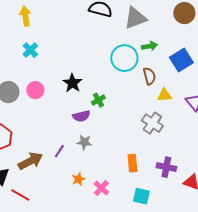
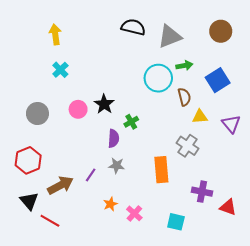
pink circle: (35, 90) -> (78, 109), moved
purple semicircle: (81, 116) -> (113, 138), turned -72
orange rectangle: (132, 163) -> (161, 170), moved, size x1.4

